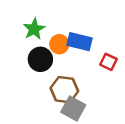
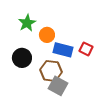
blue rectangle: (80, 42) -> (63, 50), moved
black circle: (40, 59) -> (22, 58), moved

